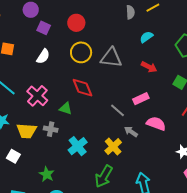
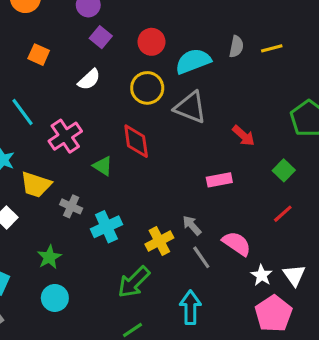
cyan semicircle: (146, 37) -> (193, 61), moved, size x1.6
gray line: (118, 110) -> (201, 257), moved
pink semicircle: (156, 124) -> (237, 244), moved
gray cross: (51, 129) -> (71, 206), moved

